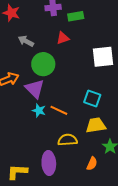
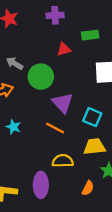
green rectangle: (76, 16) -> (90, 35), moved
gray arrow: (26, 41) -> (15, 63), moved
purple triangle: (35, 89) -> (63, 103), moved
cyan star: (39, 110) -> (13, 127), moved

